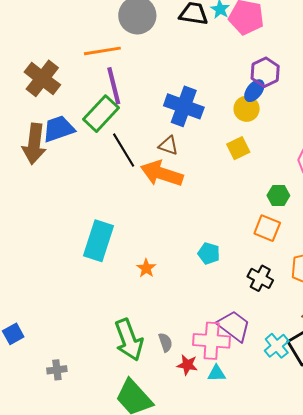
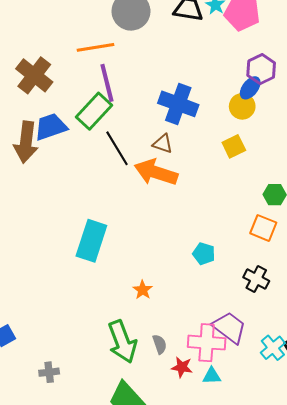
orange star: (146, 268) -> (143, 290), moved

